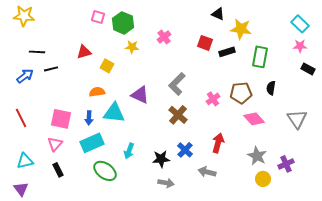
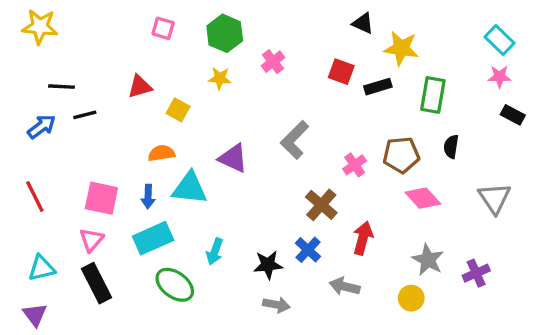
green hexagon: (123, 23) -> (225, 33), moved
brown cross: (178, 115) -> (321, 205), moved
black rectangle: (58, 170) -> (96, 283), size x1.6
yellow circle: (263, 179) -> (411, 298), moved

